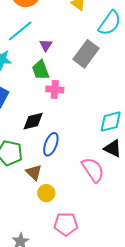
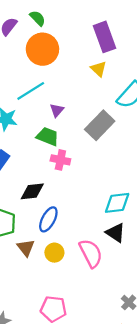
green trapezoid: (41, 70) -> (48, 136), turned 125
yellow circle: (46, 193) -> (54, 253), moved

